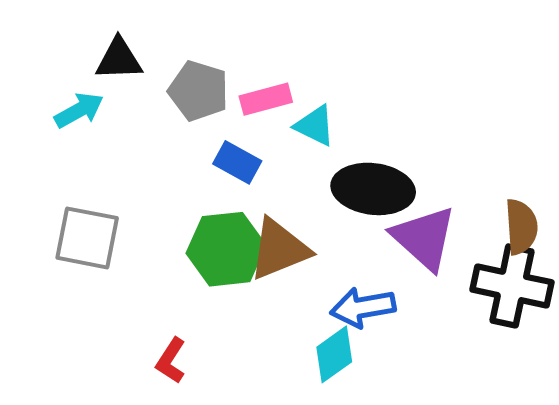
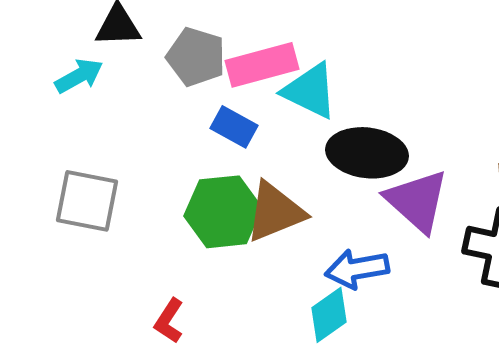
pink rectangle: (266, 99) -> (262, 65), size x1.4
cyan triangle: (315, 126) -> (310, 91), size x1.4

